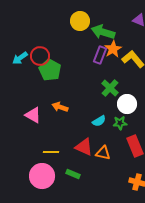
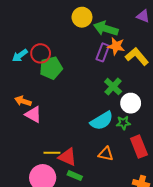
orange star: (113, 49) -> (116, 46), turned -30
green pentagon: (50, 70) -> (51, 68), turned 30
orange arrow: (60, 107) -> (23, 101), moved
cyan semicircle: (99, 121) -> (102, 121), size x1.6
red triangle: (84, 147) -> (68, 157), moved

